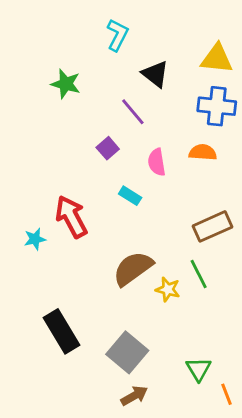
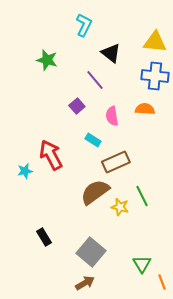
brown rectangle: (213, 226) -> (116, 162), moved
black rectangle: (62, 331) -> (44, 237), size x0.6
brown arrow: (134, 396) -> (85, 283), moved

